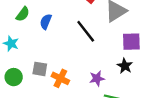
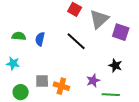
green semicircle: (23, 14) -> (19, 36), turned -112
purple square: (131, 42) -> (121, 32), moved, turned 30

